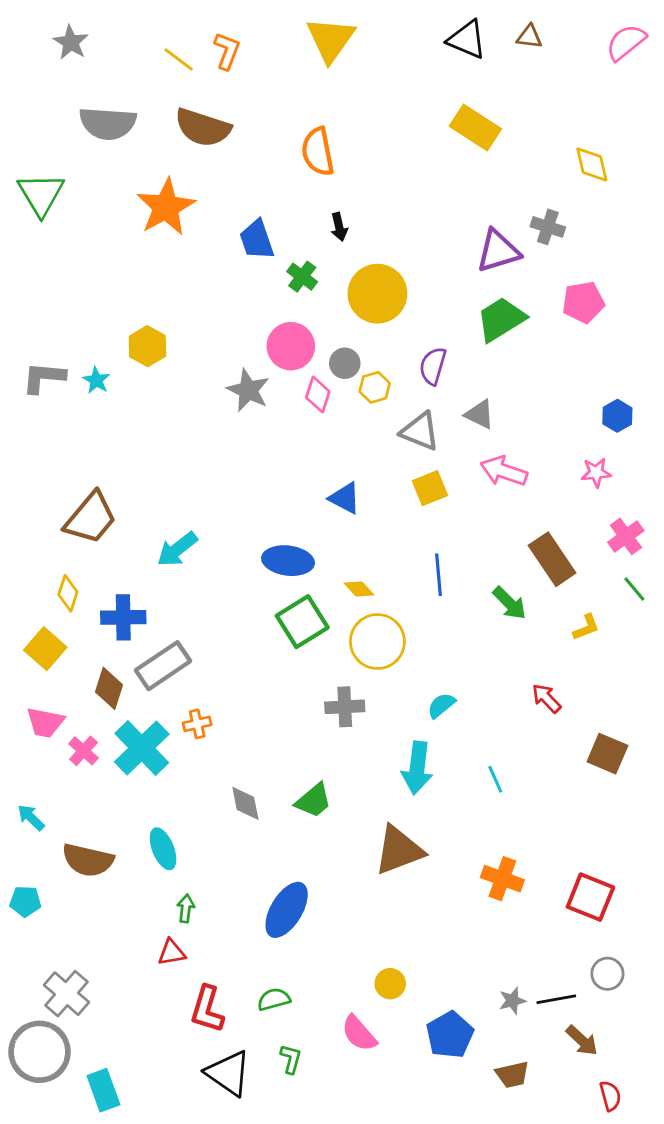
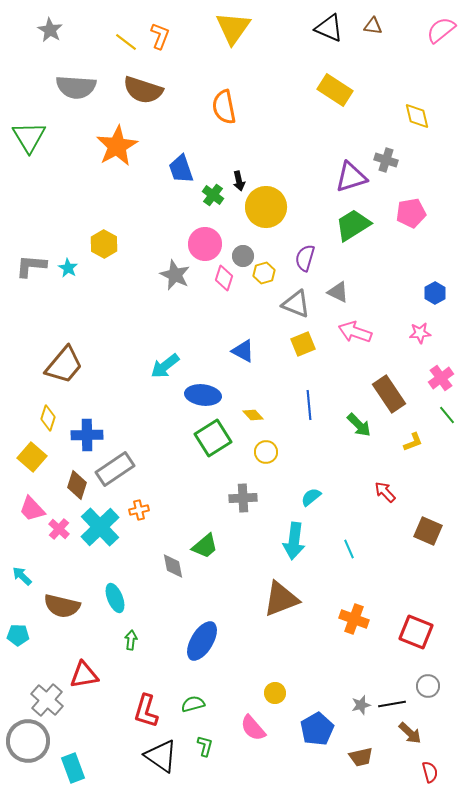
black arrow: (339, 227) -> (239, 181), moved
cyan arrow: (177, 549) -> (165, 366), moved
yellow circle: (377, 642) -> (266, 452), size x0.6
pink trapezoid: (45, 722) -> (32, 509), turned 36
green trapezoid: (314, 801) -> (205, 546), moved
red triangle: (172, 952) -> (84, 675), moved, size x1.4

